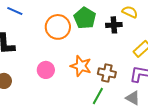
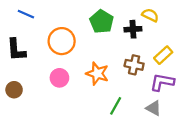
orange circle: (58, 27) -> (62, 41), moved
brown cross: (107, 73) -> (134, 65), moved

